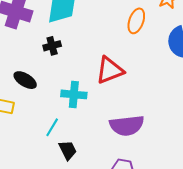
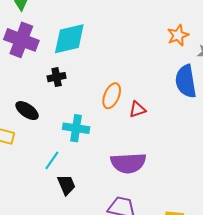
orange ellipse: (136, 21) -> (112, 96), moved
red triangle: (110, 70) -> (137, 109), moved, size x0.6

